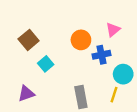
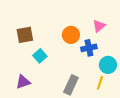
brown square: (29, 40) -> (25, 35), turned 30
gray rectangle: (81, 97) -> (71, 85), turned 36

